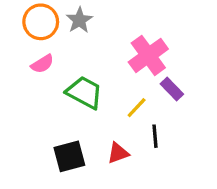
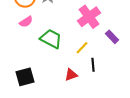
purple rectangle: (172, 89) -> (112, 37), moved
black square: (69, 156) -> (25, 77), moved

